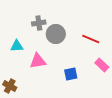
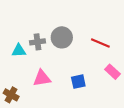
gray cross: (39, 23) -> (38, 42), moved
pink triangle: (38, 61) -> (42, 78), moved

